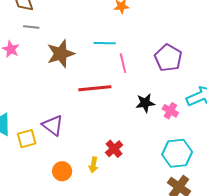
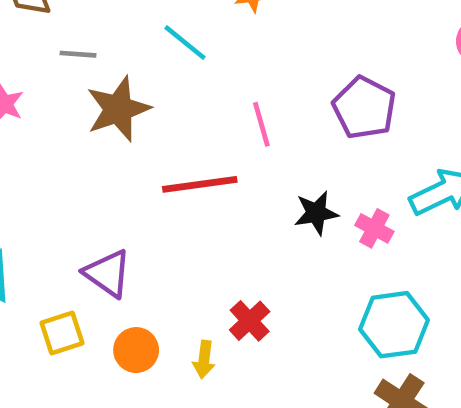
gray line: (31, 27) -> (78, 54), moved
cyan line: (105, 43) -> (185, 43), moved, turned 40
yellow square: (27, 139) -> (62, 333), moved
orange circle: (62, 171) -> (136, 350), moved

